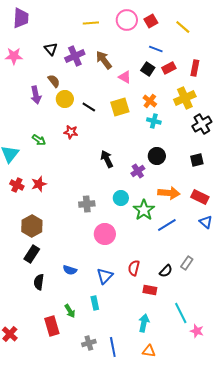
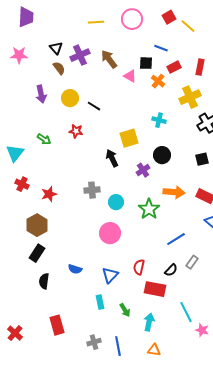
red square: (151, 21) -> (169, 17), moved
black square: (148, 69) -> (146, 63), moved, turned -32
brown semicircle: (54, 81) -> (59, 68), moved
orange cross: (150, 101) -> (158, 81), moved
yellow square: (120, 107) -> (129, 138), moved
red star: (39, 184) -> (49, 194), moved
cyan circle: (121, 198) -> (116, 202), moved
gray cross: (87, 204) -> (92, 190), moved
blue line: (167, 225) -> (176, 239), moved
red rectangle: (150, 290) -> (155, 289), size x1.5
green arrow: (70, 311) -> (125, 310), moved

